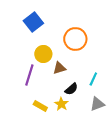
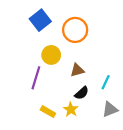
orange circle: (75, 39) -> (75, 30), moved
brown triangle: (59, 68) -> (77, 70), moved

